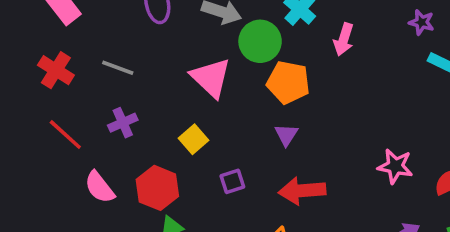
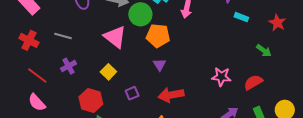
pink semicircle: (100, 187) -> (37, 103), moved

